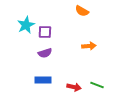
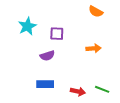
orange semicircle: (82, 11) -> (96, 12), moved
purple square: (45, 32) -> (57, 34), moved

